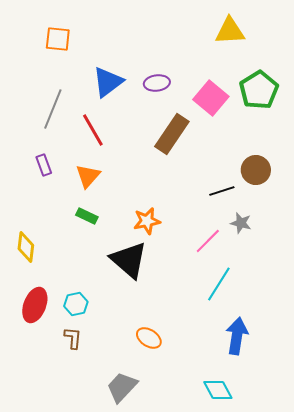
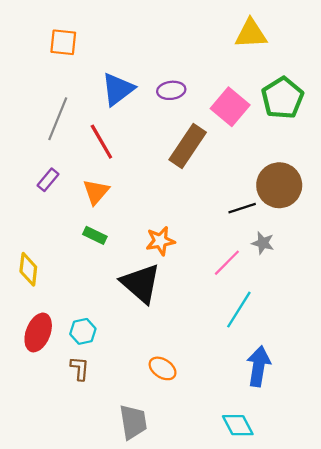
purple rectangle: (44, 165) -> (48, 180), turned 60
brown circle: (256, 170) -> (279, 185), size x1.4
gray trapezoid: (122, 387) -> (133, 422), turned 128

